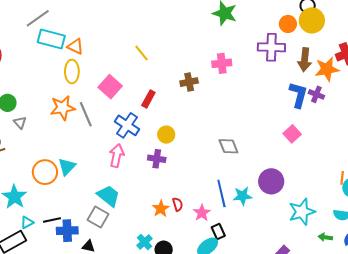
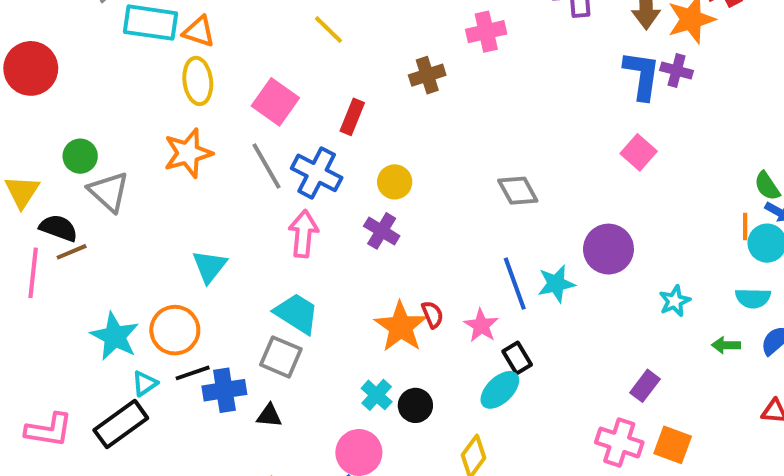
gray line: (86, 114) -> (267, 166), moved
gray triangle: (20, 123) -> (109, 192), size x1.6
purple cross: (157, 159) -> (382, 231), turned 30
orange circle: (45, 172) -> (175, 330), moved
orange star: (161, 209) -> (401, 327), size x1.5
cyan star: (302, 212) -> (675, 301), size x0.6

